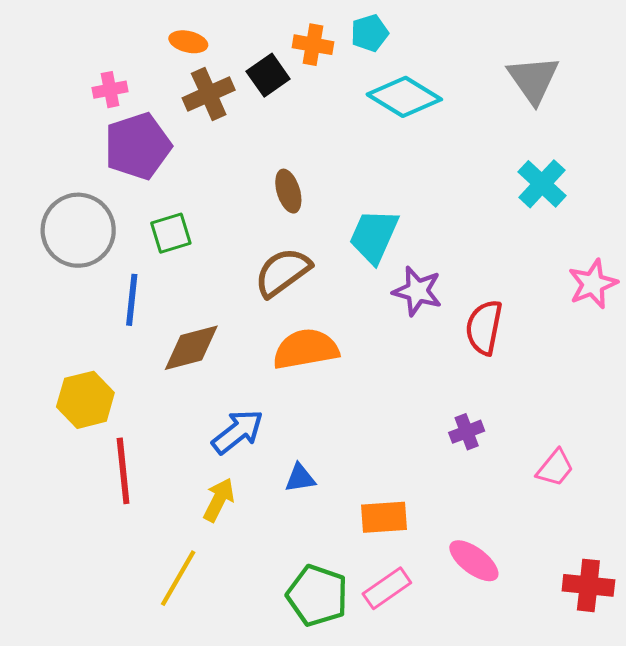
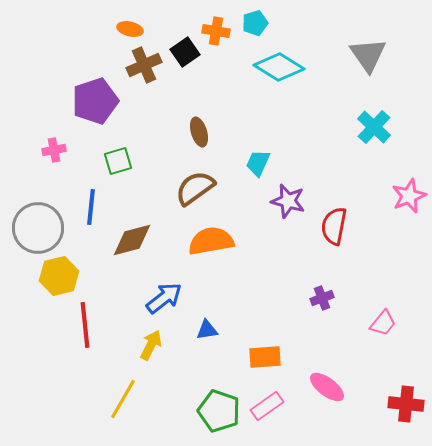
pink cross: (110, 90) -> (54, 150), moved
gray circle: (78, 230) -> (38, 228), moved
cyan trapezoid: (374, 236) -> (258, 163), size x0.7

